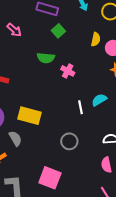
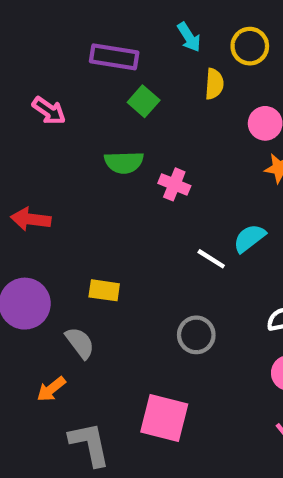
yellow semicircle: (96, 39) -> (214, 84), moved
white line: (80, 107) -> (211, 259), turned -40
yellow rectangle: (30, 116) -> (104, 290), size x0.6

